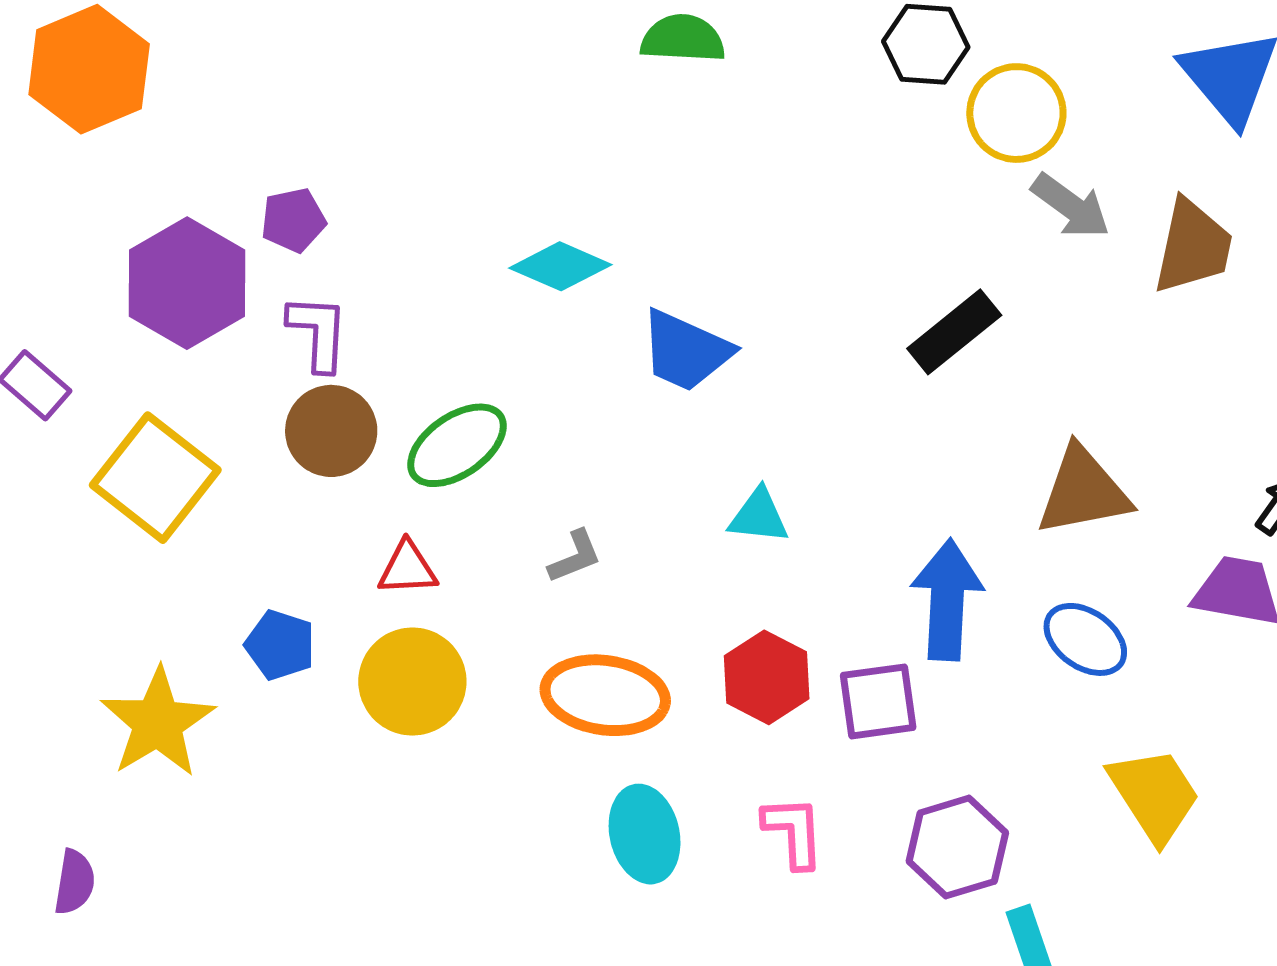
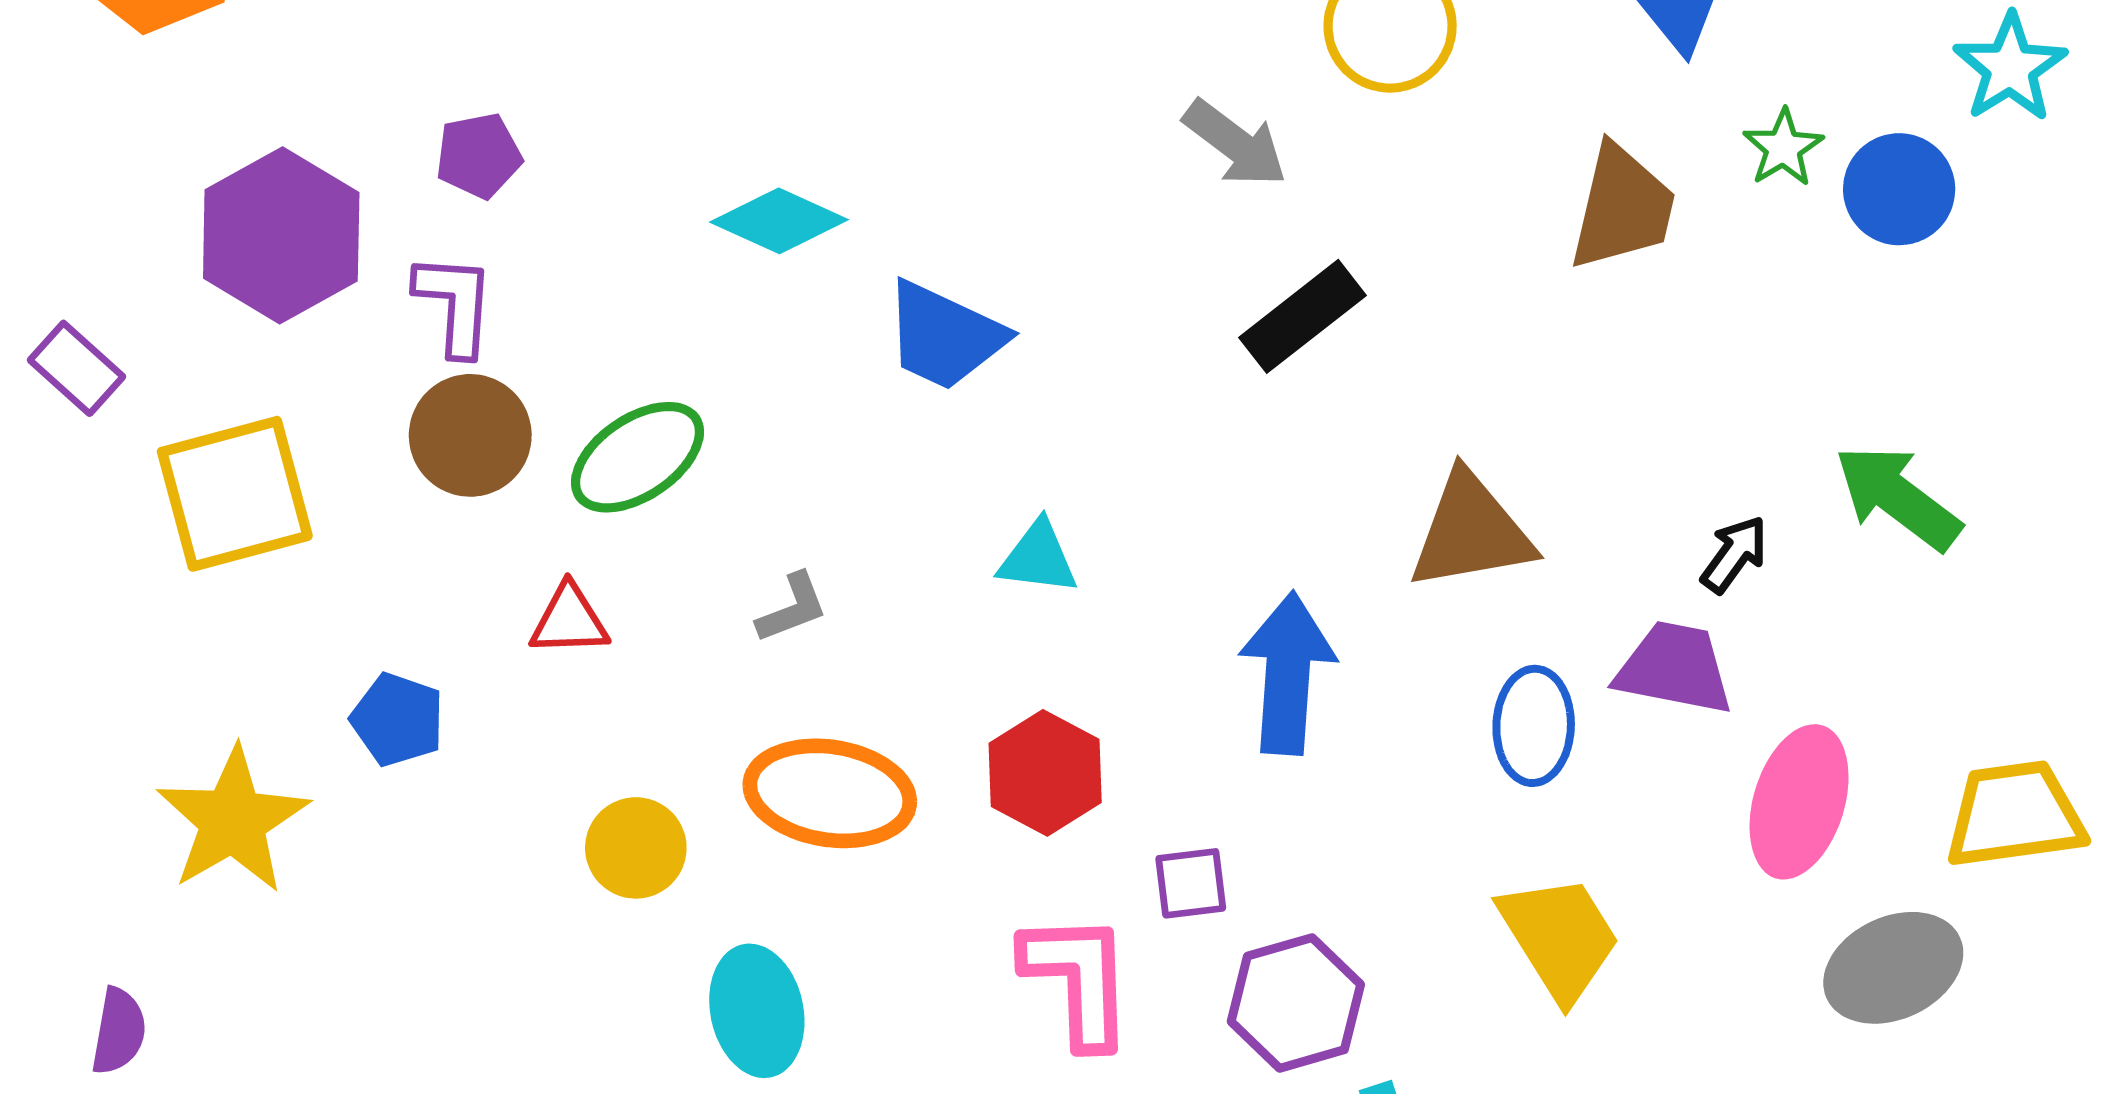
gray arrow: (1071, 206) -> (1235, 143), moved
purple pentagon: (293, 220) -> (479, 156), moved
yellow square: (155, 478) -> (235, 494), turned 36
blue ellipse: (1085, 639) -> (1534, 726), moved, turned 56
yellow circle: (412, 682) -> (636, 848), moved, size x0.7
purple square: (878, 701) -> (1191, 883), moved, size x0.7
pink L-shape: (794, 832) -> (1078, 979), size x1.4
cyan ellipse: (645, 834) -> (757, 1011), moved

